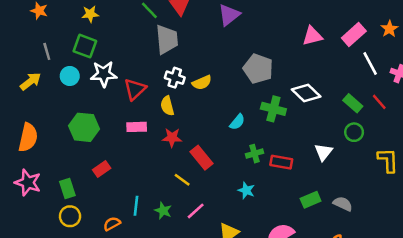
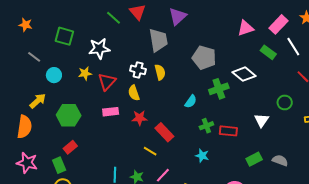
yellow star: (90, 14) -> (85, 73), moved
gray trapezoid: (167, 39) -> (158, 40), moved
green square: (85, 46) -> (64, 36), moved
gray line: (47, 51) -> (34, 57), turned -32
white star: (104, 74) -> (99, 49), moved
yellow arrow: (30, 81) -> (38, 101), moved
yellow semicircle: (202, 83) -> (160, 72), turned -77
green rectangle: (353, 103) -> (268, 52), moved
green cross: (273, 109) -> (219, 89), turned -30
red rectangle: (102, 169) -> (70, 147), moved

